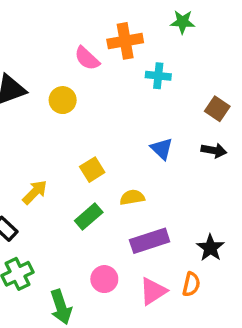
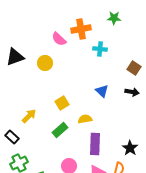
purple rectangle: (150, 241) -> (95, 144), turned -70

